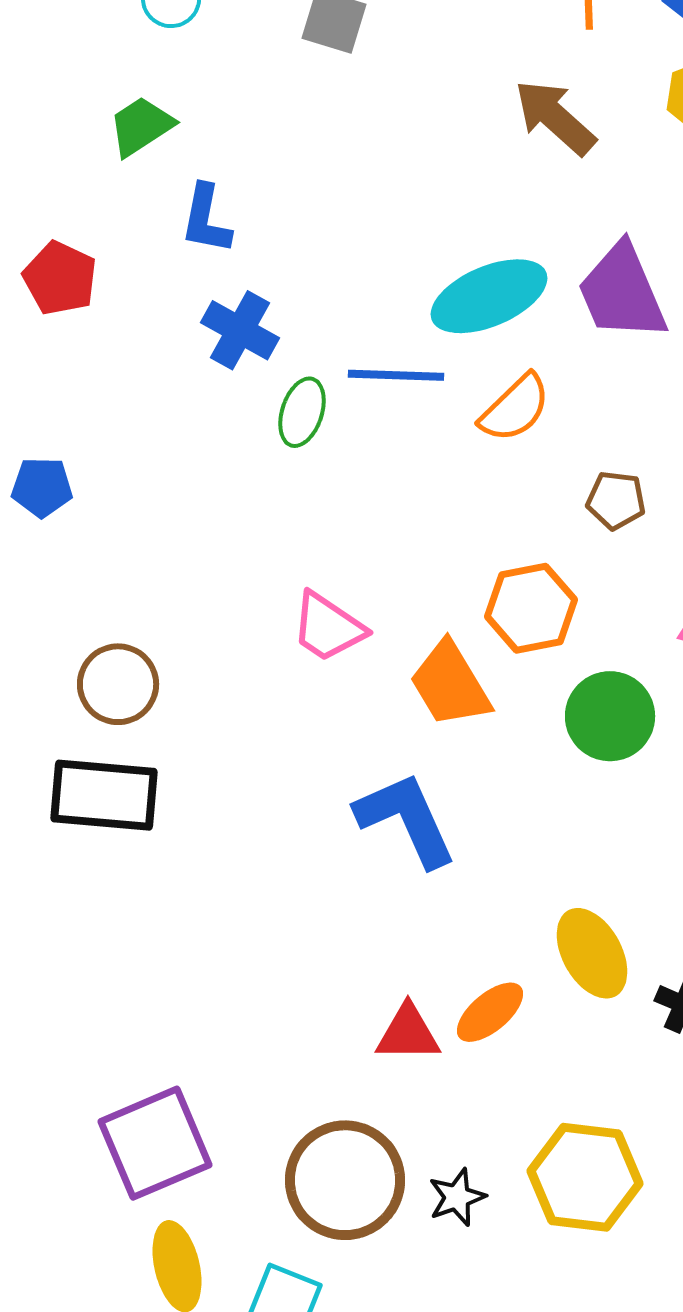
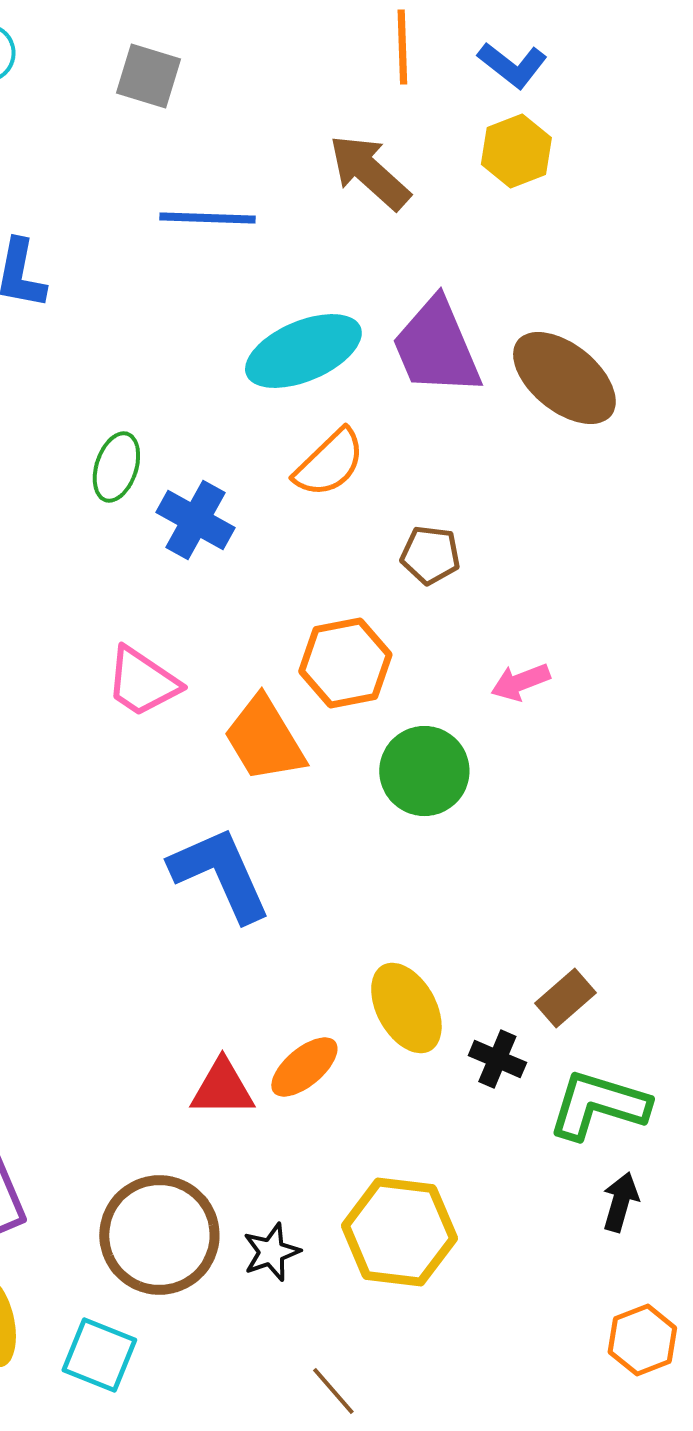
blue cross: (240, 330) -> (195, 520), moved
blue line: (396, 375) -> (207, 218), moved

